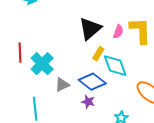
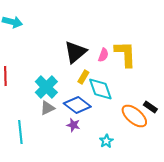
cyan cross: (42, 64) -> (46, 87), moved

